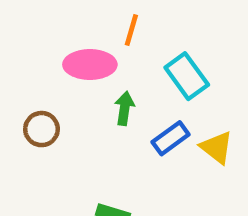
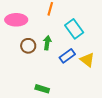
pink ellipse: (90, 65) -> (16, 20), moved
brown circle: (41, 129) -> (28, 46), moved

